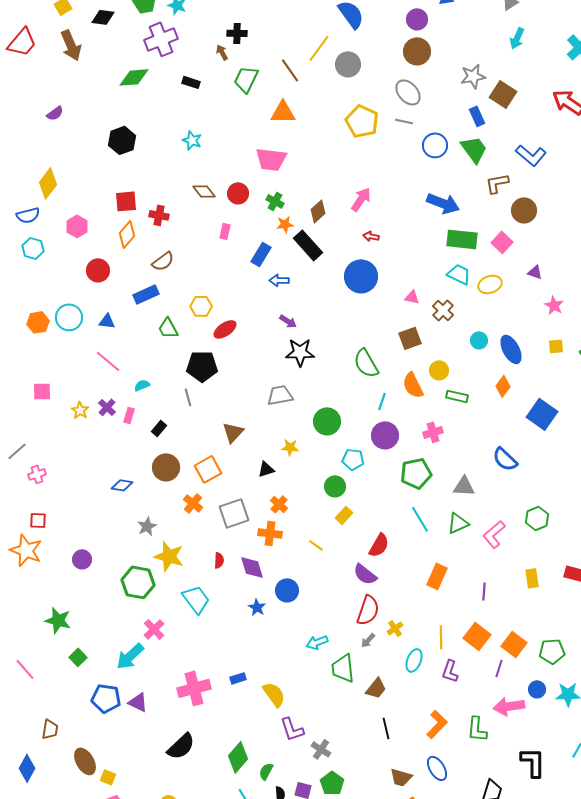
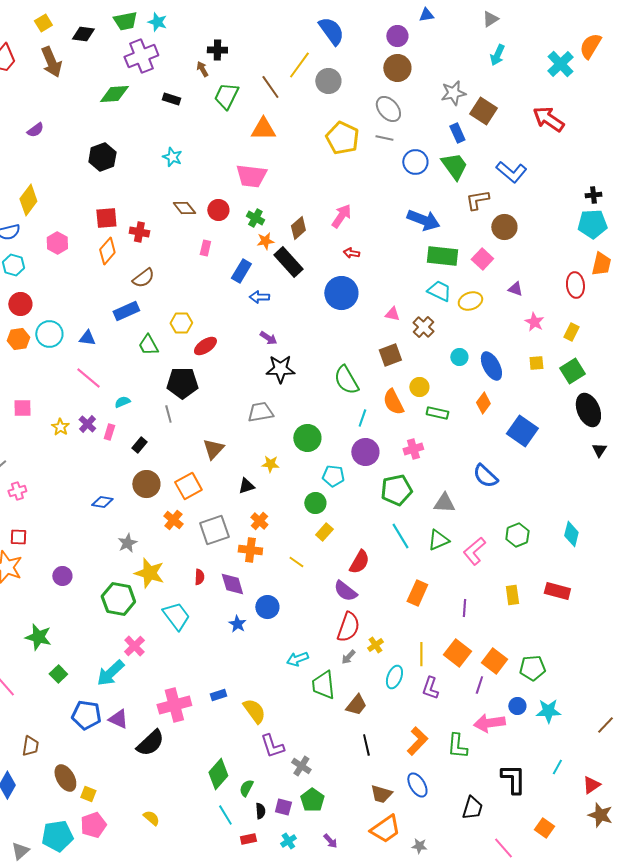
red circle: (98, 270) -> (20, 304), moved
black semicircle: (181, 746) -> (150, 743), moved

